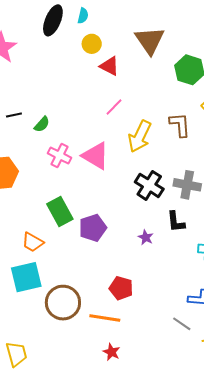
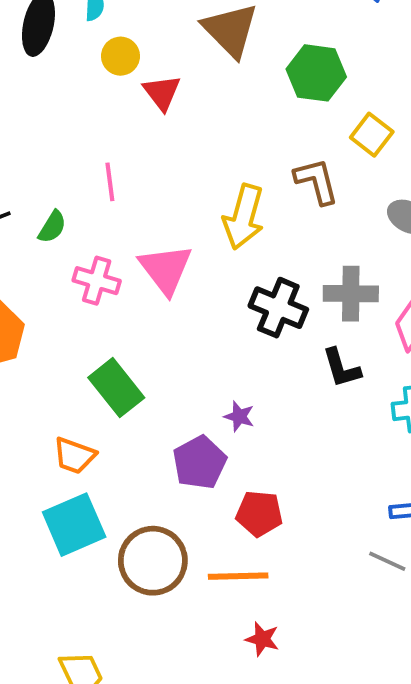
red triangle: (109, 66) -> (162, 93), turned 35
pink line: (114, 107) -> (110, 182), moved, turned -42
pink triangle: (96, 156) -> (166, 269), turned 32
purple pentagon: (93, 228) -> (200, 462), moved
purple star: (146, 237) -> (239, 416), moved

